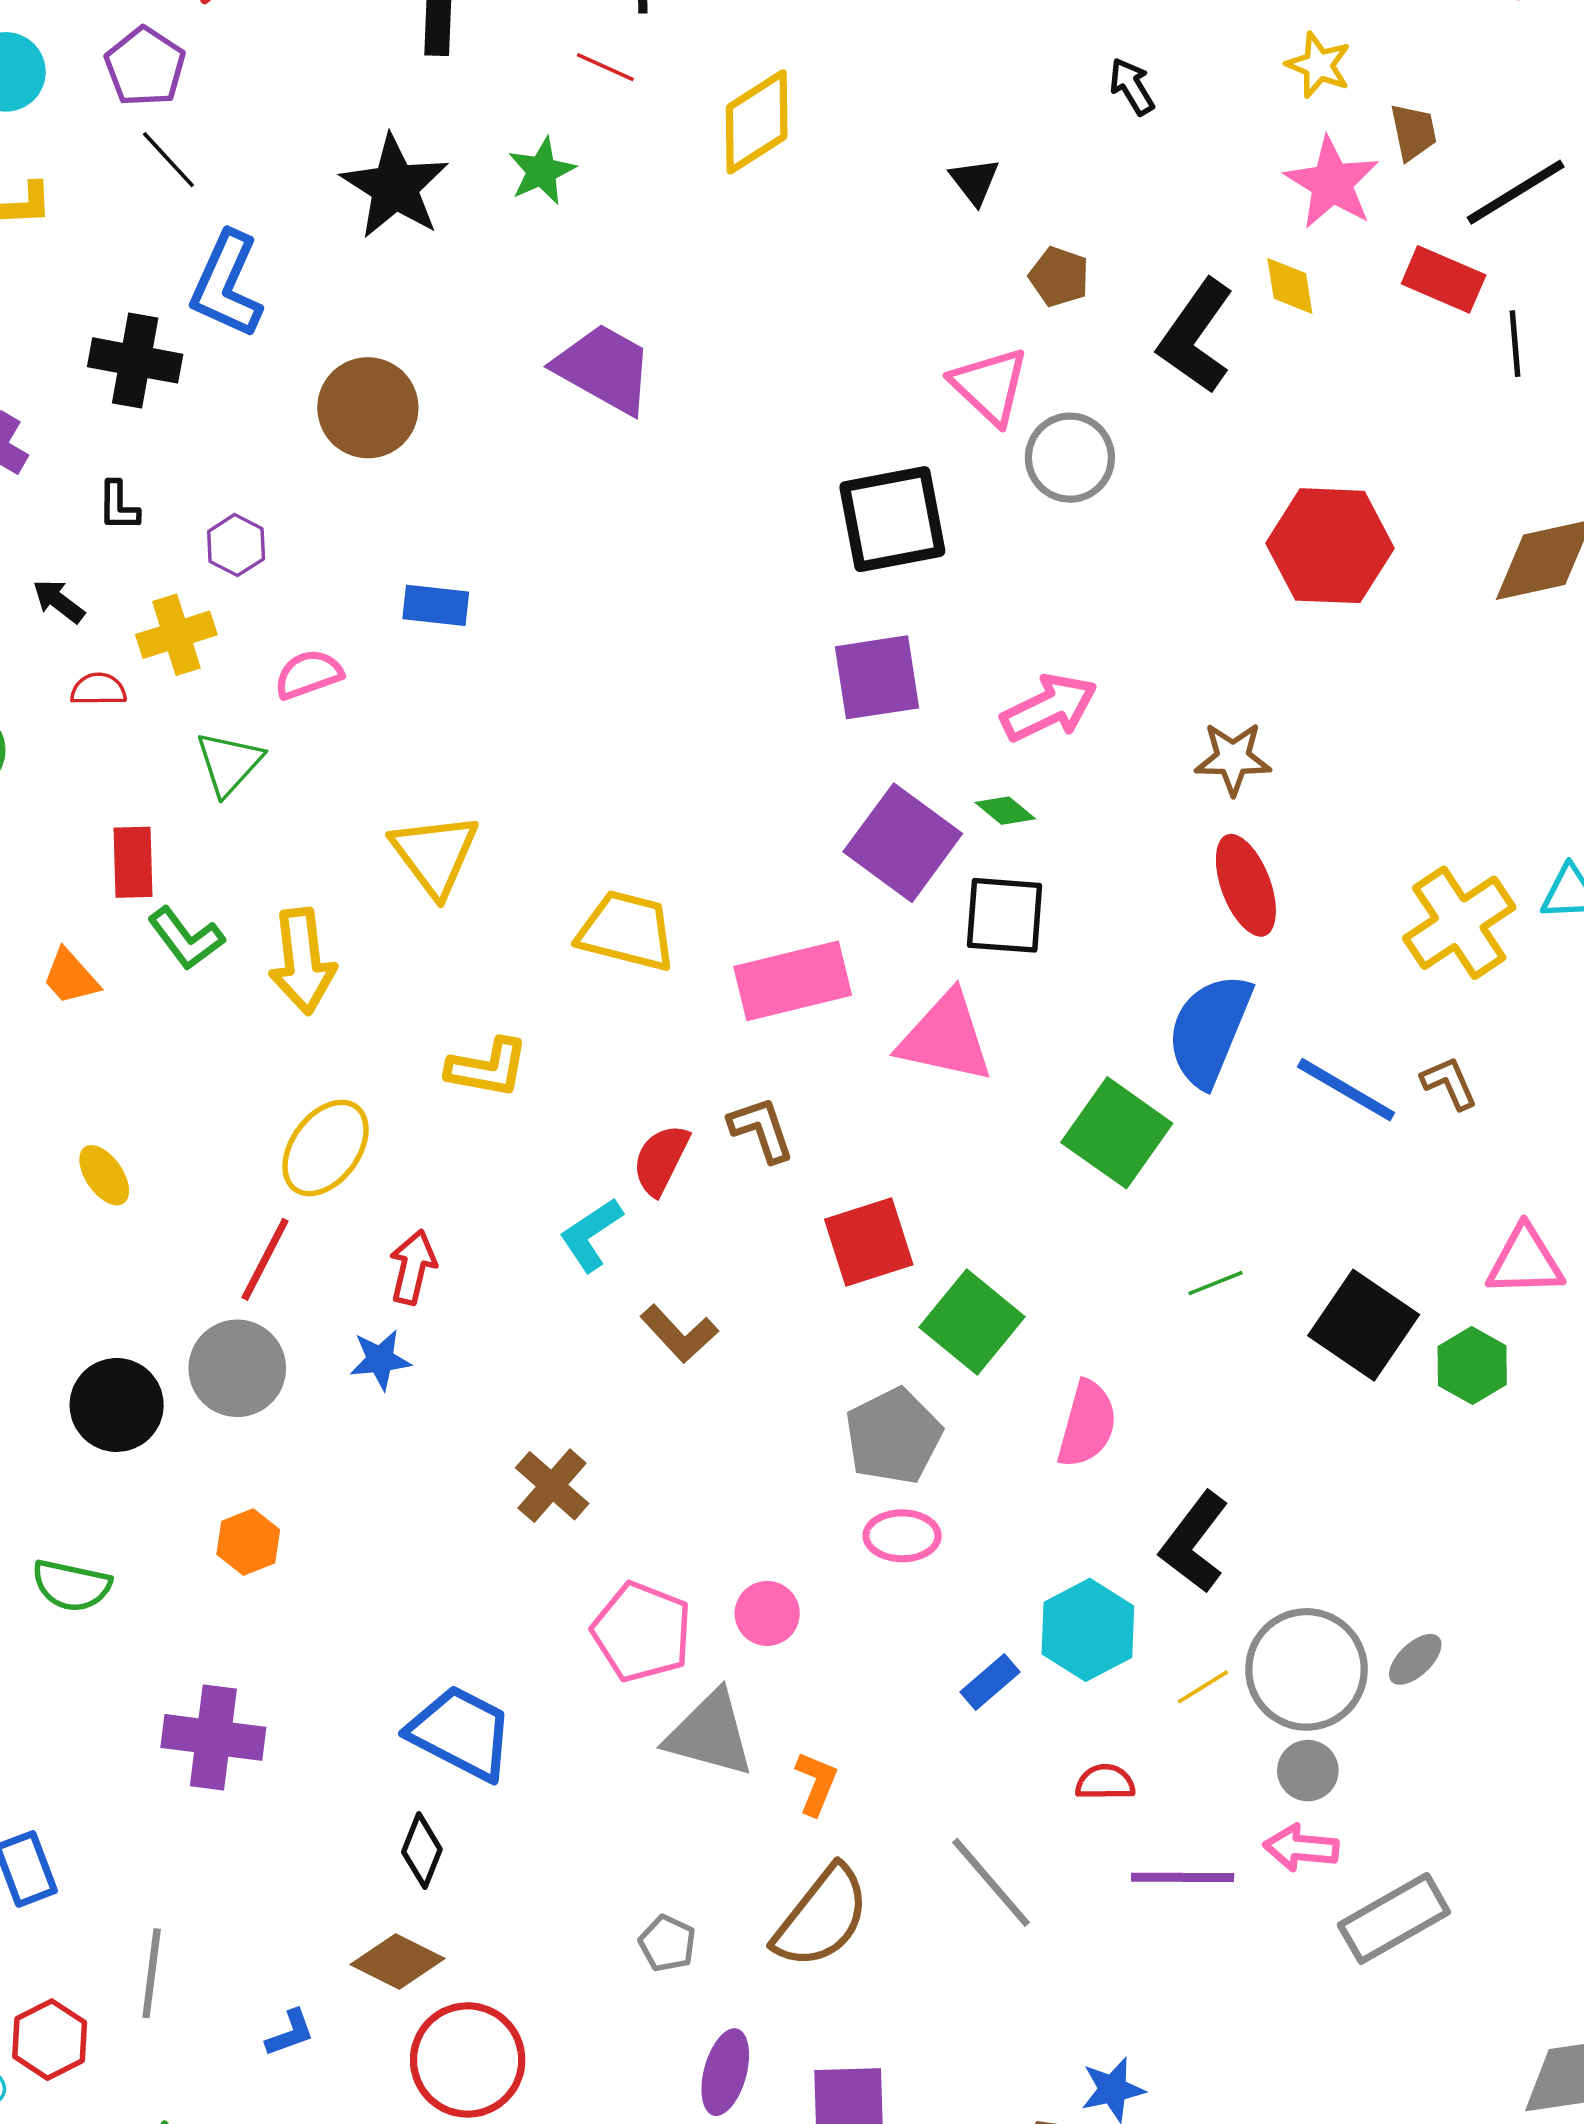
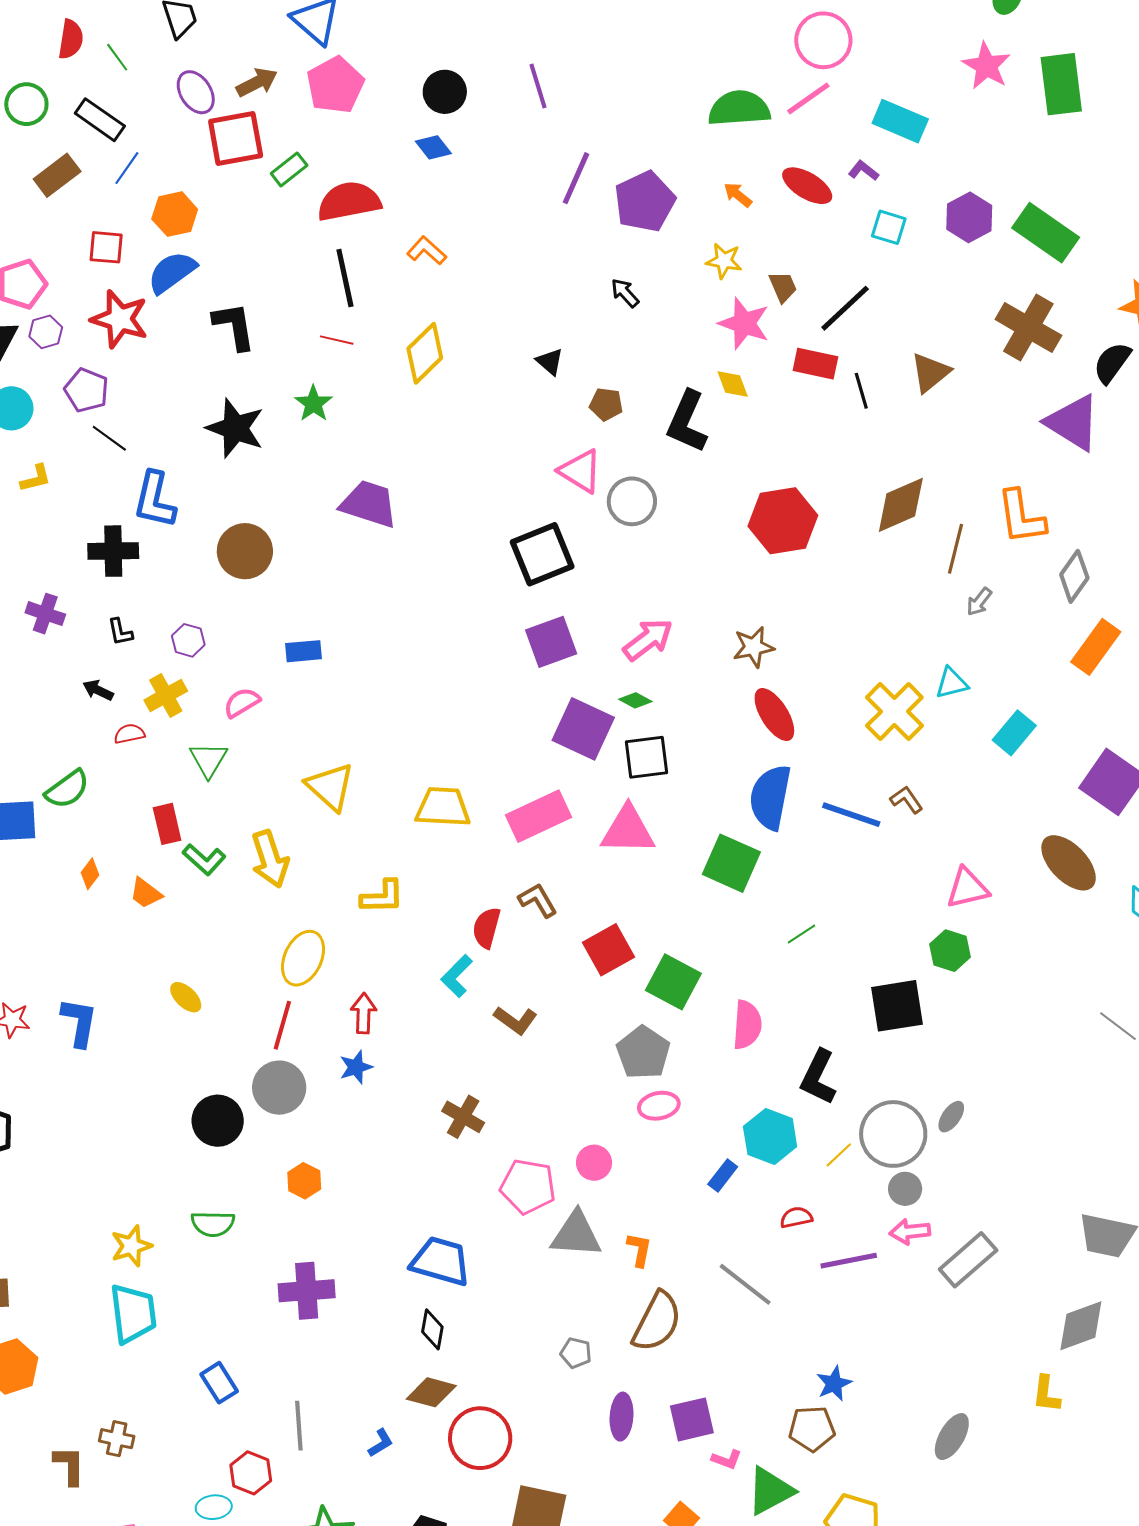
black square: (1364, 1325) -> (897, 1006), moved, turned -32

